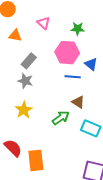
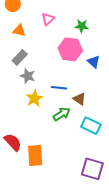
pink triangle: (44, 23) -> (48, 19), turned 32
gray rectangle: (29, 61) -> (20, 57), moved
blue line: (73, 77) -> (59, 88), moved
yellow star: (24, 110) -> (34, 98), moved

